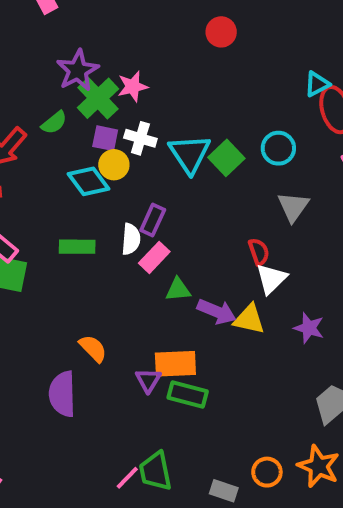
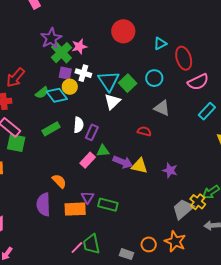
red circle: (221, 32) -> (123, 31), moved, size x1.5
cyan triangle: (317, 84) -> (160, 43), moved
green semicircle: (54, 123) -> (42, 93), moved
gray triangle: (293, 207) -> (162, 108), turned -42
purple rectangle: (153, 220) -> (92, 132), moved
green rectangle: (77, 247) -> (51, 129), turned -30
red semicircle: (259, 252) -> (144, 131), turned -56
pink rectangle: (154, 257) -> (88, 160), moved
white triangle: (271, 279) -> (112, 102), moved
orange rectangle: (175, 364) -> (75, 209), moved

